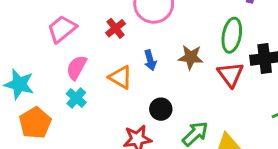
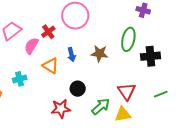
pink semicircle: (76, 68) -> (31, 46), moved
red triangle: (230, 74) -> (127, 91), moved
cyan cross: (76, 98) -> (20, 79), turned 32

